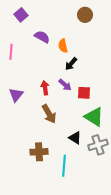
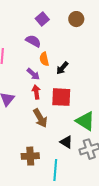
purple square: (21, 15) -> (42, 19), moved
orange semicircle: (63, 46) -> (44, 59), moved
purple arrow: (65, 85) -> (33, 74), moved
red square: (84, 93) -> (61, 97), moved, size x1.5

